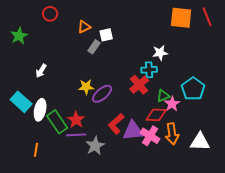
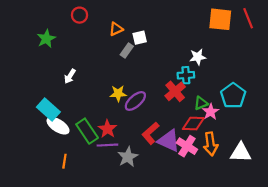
white ellipse: (40, 110) -> (58, 126), moved, turned -70
purple triangle: (133, 131) -> (169, 141), turned 30

